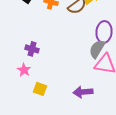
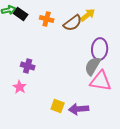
yellow square: (40, 89) -> (58, 106), moved

